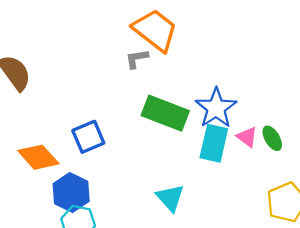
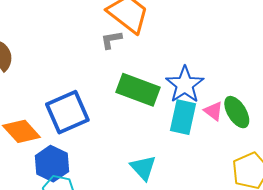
blue square: (88, 137) -> (67, 112), size x1.4
green ellipse: (272, 138) -> (237, 112), size x1.4

